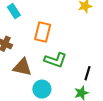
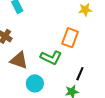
orange rectangle: (43, 32) -> (70, 38), moved

